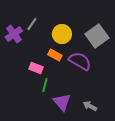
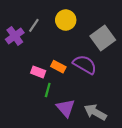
yellow circle: (62, 34) -> (66, 20), moved
orange rectangle: (55, 55) -> (58, 67), moved
gray arrow: (90, 106) -> (95, 112), size x1.5

